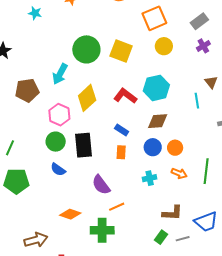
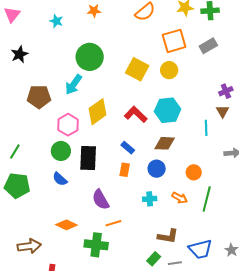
gray rectangle: (199, 21) -> (208, 46), moved
yellow circle: (164, 46) -> (169, 70), moved
purple cross: (203, 46) -> (226, 91), moved
green circle: (86, 49) -> (90, 57), moved
orange circle: (175, 148) -> (194, 172), moved

